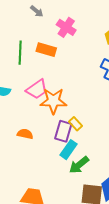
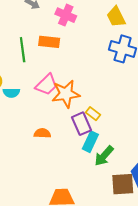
purple rectangle: (63, 131) -> (82, 124), turned -30

